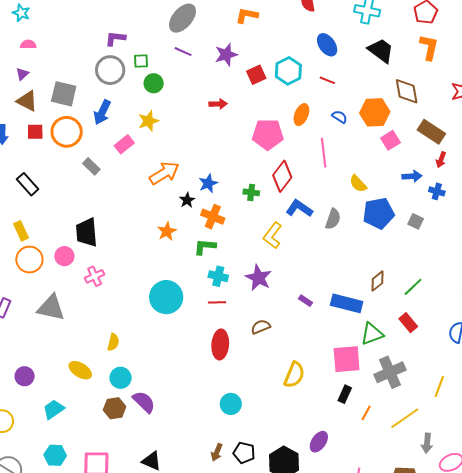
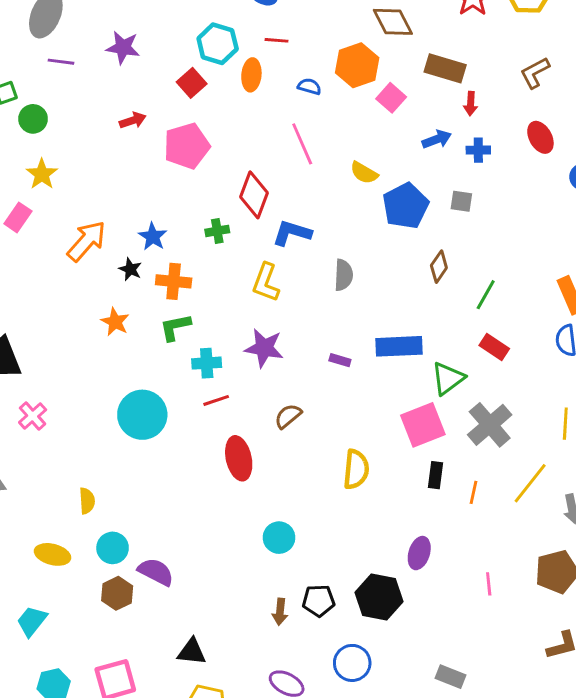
purple star: (226, 55) -> (123, 47), turned -30
red square: (256, 75) -> (192, 83), moved
orange ellipse: (301, 115) -> (251, 75), moved
pink pentagon: (268, 134) -> (187, 146), moved
gray semicircle: (333, 219) -> (343, 275), moved
brown diamond: (378, 281) -> (439, 267), moved

